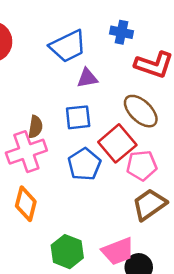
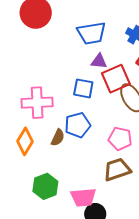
brown semicircle: (35, 127) -> (58, 138), moved
red square: (117, 143) -> (116, 79), moved

